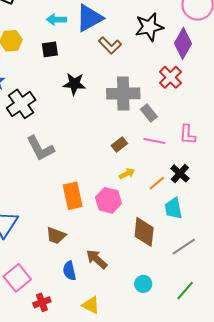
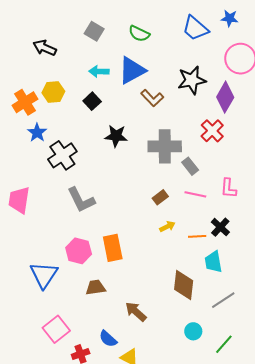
black square: (50, 49) -> (92, 101), turned -36
orange line: (157, 183) -> (197, 236), turned 36
pink hexagon: (109, 200) -> (79, 251), moved
brown trapezoid: (56, 236) -> (96, 287), turned 150
blue semicircle: (69, 271) -> (108, 339), moved, turned -36
cyan circle: (143, 284) -> (193, 331), moved

